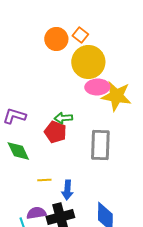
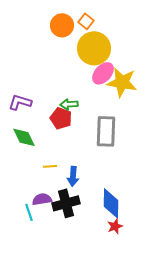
pink ellipse: (97, 87) -> (103, 73), turned -45

